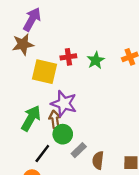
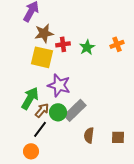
brown star: (23, 44) -> (44, 33), moved
brown arrow: (55, 119) -> (42, 110), moved, turned 49
gray rectangle: (79, 150) -> (75, 110), moved, size x1.6

